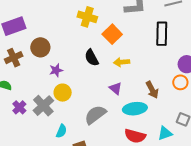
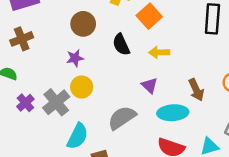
brown circle: (40, 47) -> (83, 24), moved
cyan semicircle: (61, 131) -> (77, 136), size x1.5

